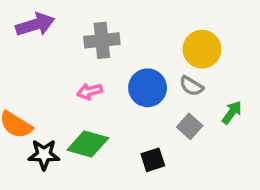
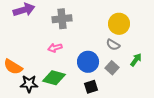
blue circle: (148, 88) -> (88, 62), moved

